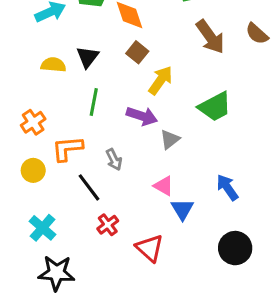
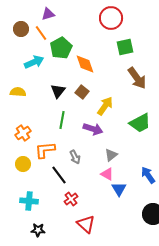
brown square: (137, 52) -> (82, 92), moved
yellow semicircle: (53, 65) -> (18, 92), moved
gray triangle: (170, 139) -> (111, 155), moved
cyan cross: (42, 228) -> (29, 201), turned -36
red triangle: (150, 248) -> (86, 224), moved
black star: (56, 273) -> (38, 230), size x0.6

